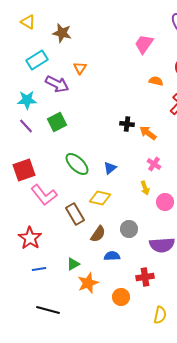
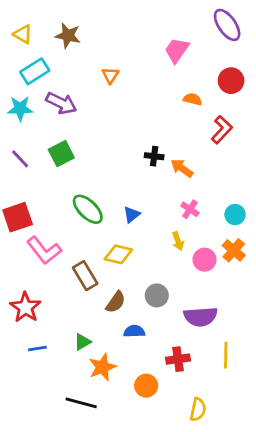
yellow triangle: (28, 22) -> (23, 34), moved
orange triangle: (80, 68) -> (110, 75), moved
cyan star: (27, 100) -> (20, 108), moved
black line: (48, 310) -> (81, 403), moved

